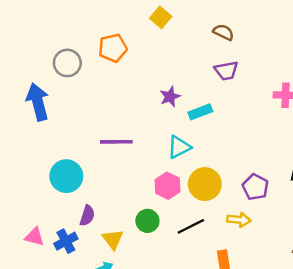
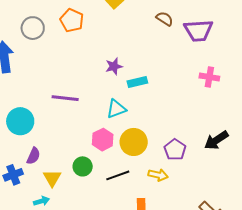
orange pentagon: (113, 48) -> (72, 20), turned 30
purple trapezoid: (226, 71) -> (198, 31), moved, size x1.4

